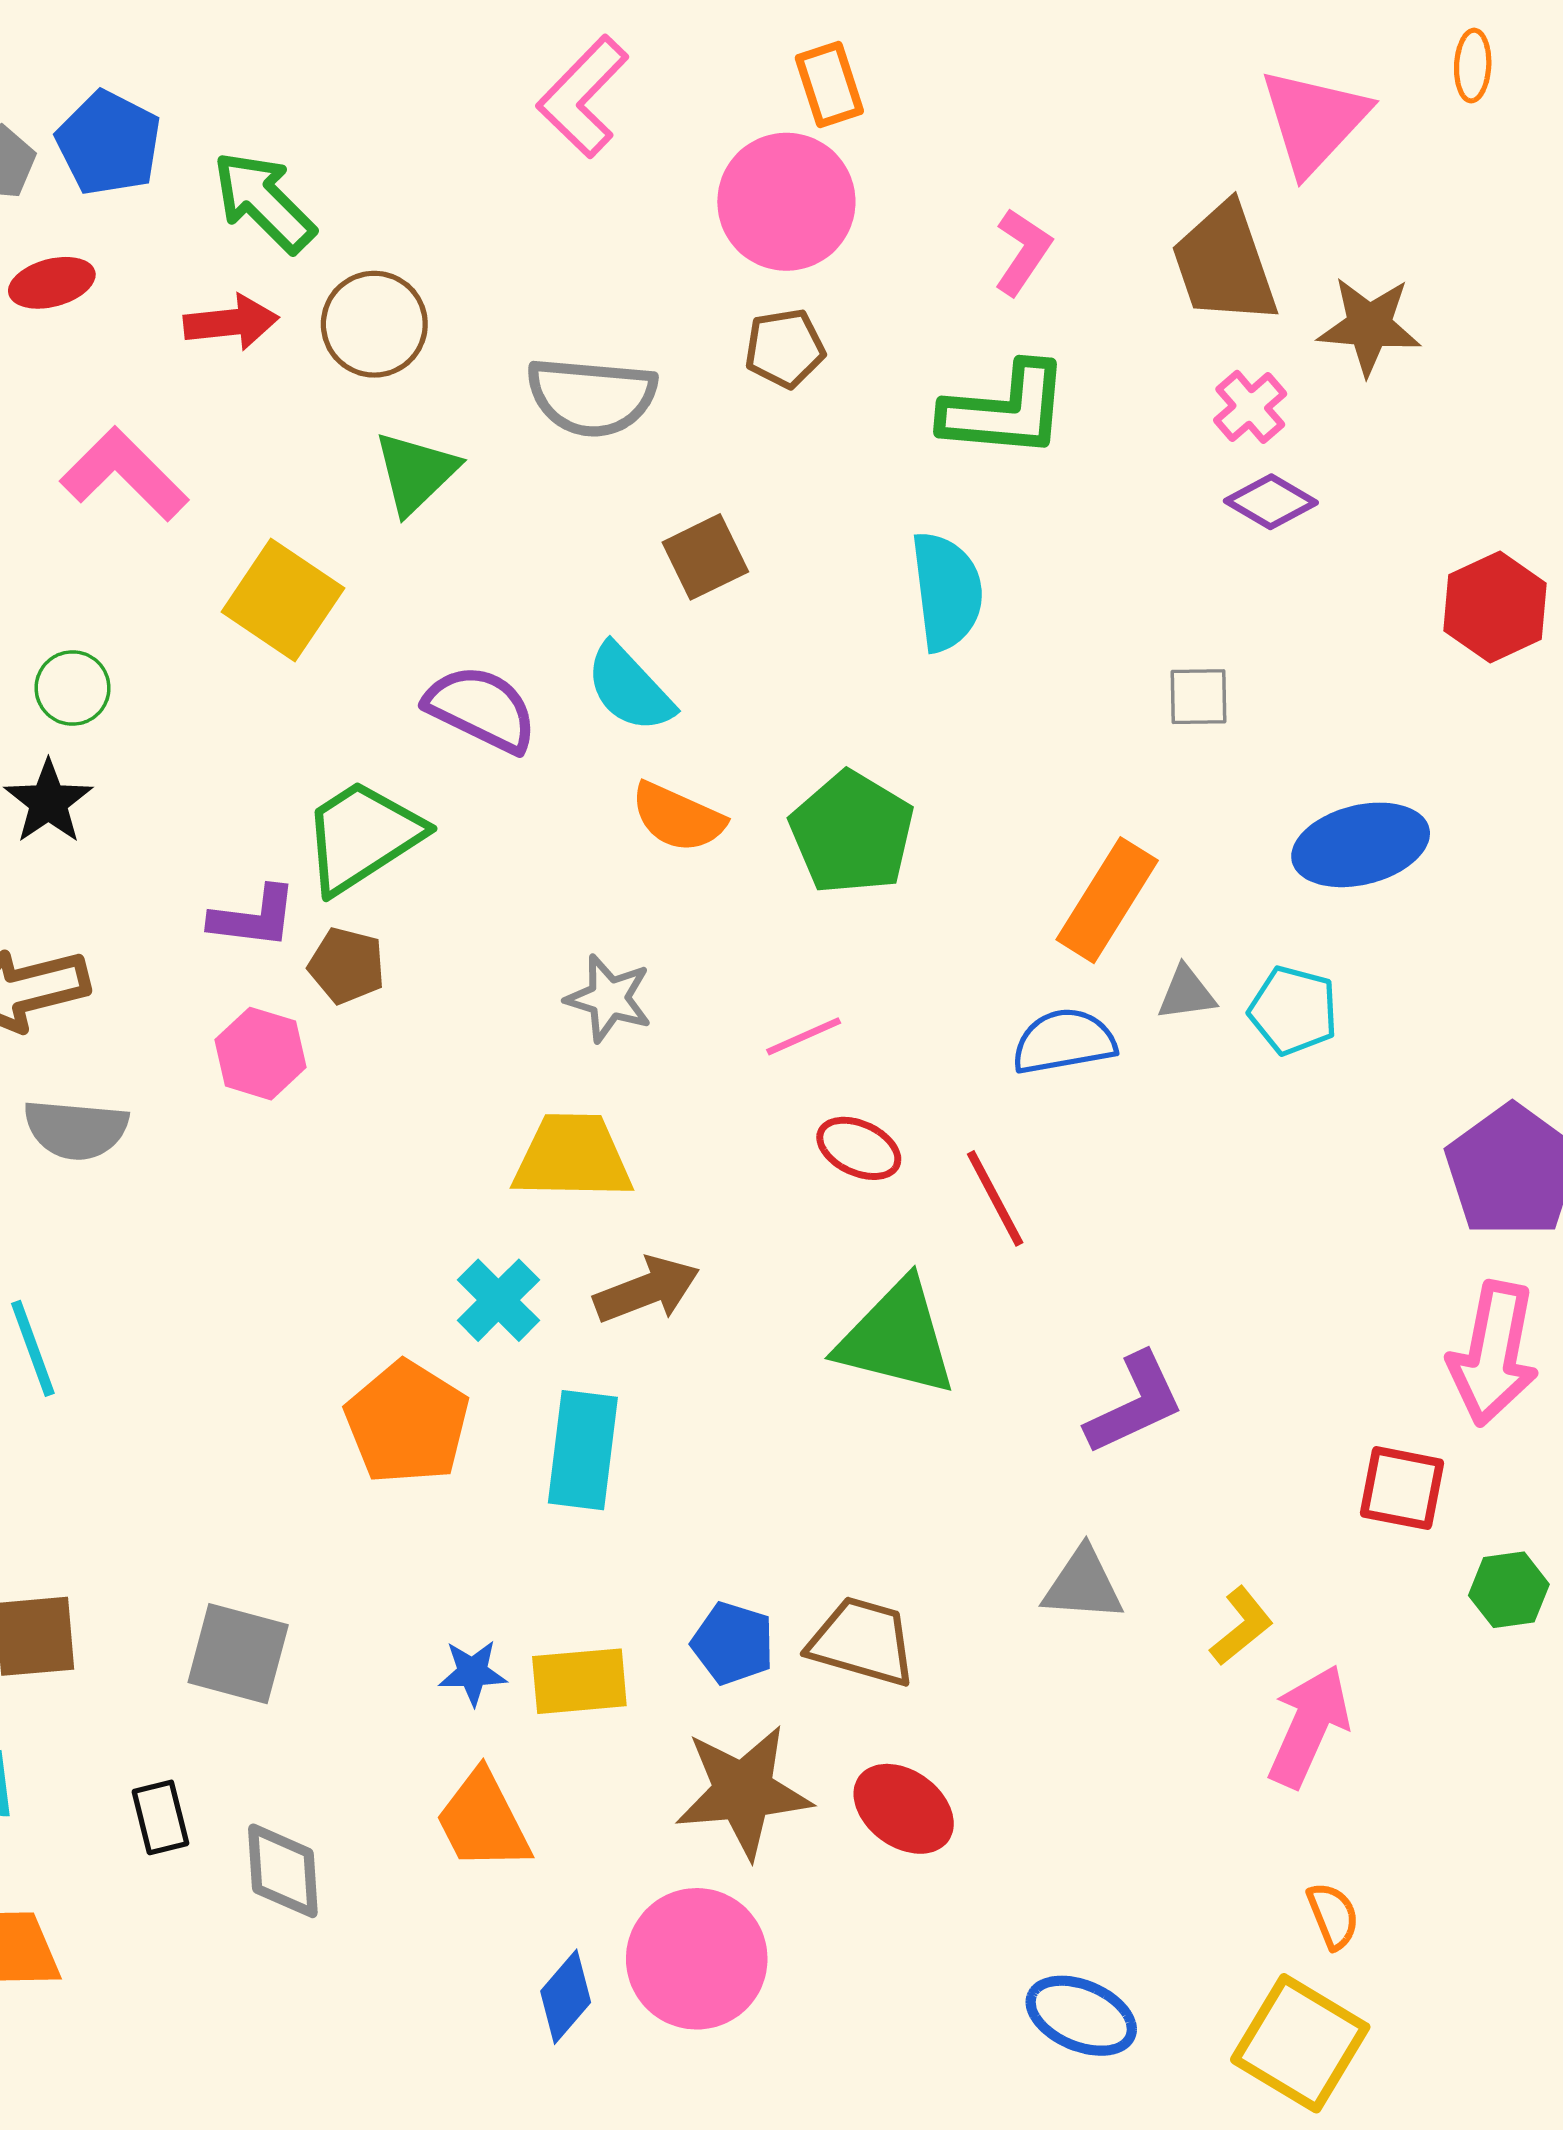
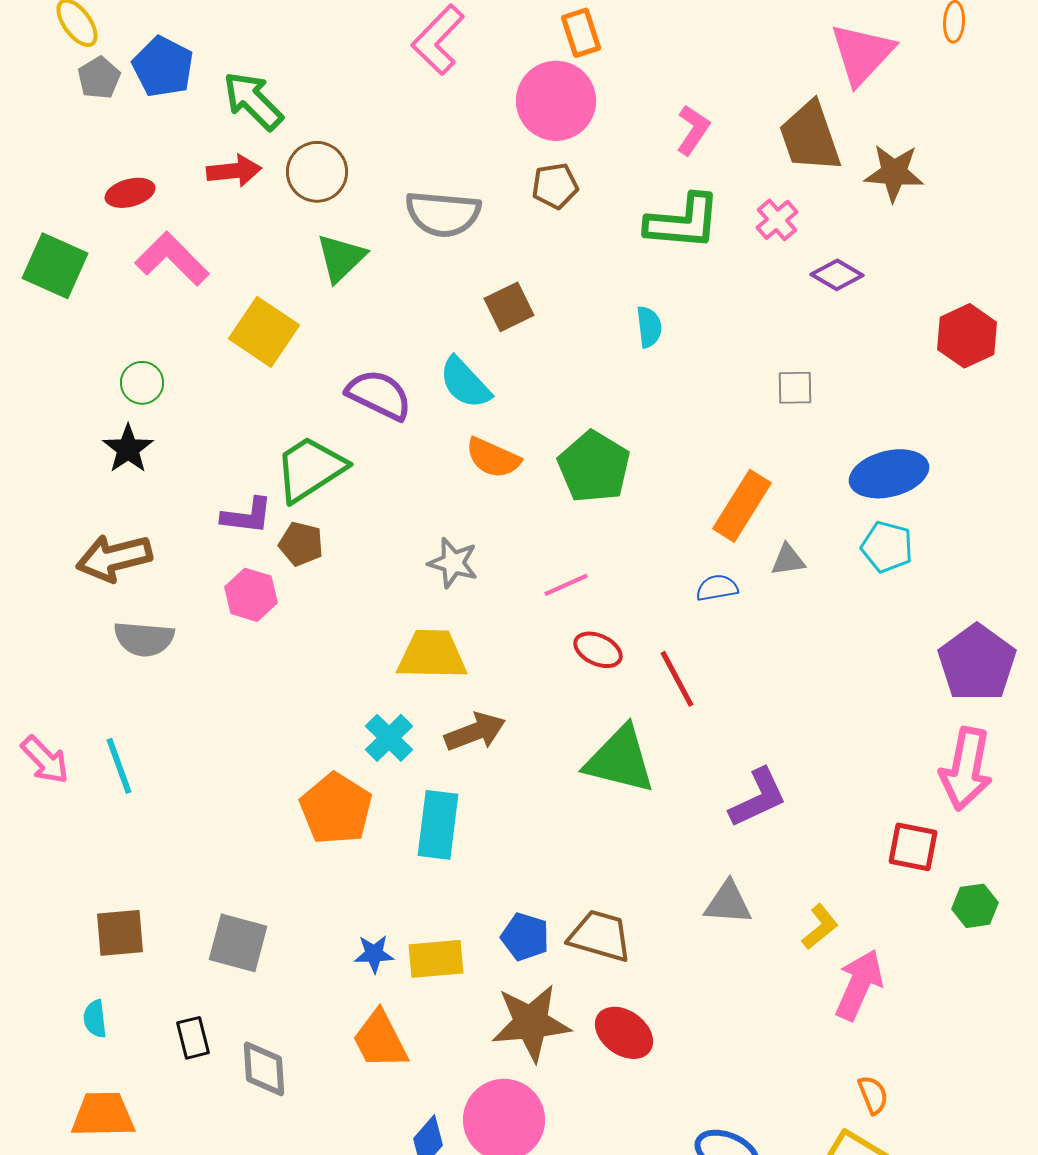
red ellipse: (52, 283) -> (130, 193), moved
pink cross: (1250, 407) -> (777, 220), moved
cyan semicircle: (947, 591) -> (649, 327), size x0.6
cyan pentagon: (1293, 1010) -> (887, 547), moved
blue semicircle: (1064, 1041) -> (717, 588), size x0.7

